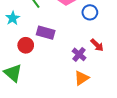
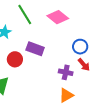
blue circle: (90, 12) -> (80, 47), moved
purple cross: (79, 54) -> (66, 72), turned -32

